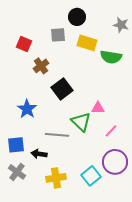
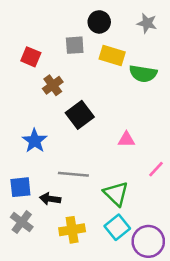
gray star: (121, 25) -> (147, 23), moved
green triangle: (81, 122) -> (116, 194), moved
pink line: (111, 131) -> (156, 169), moved
purple circle: (115, 162) -> (148, 241), moved

